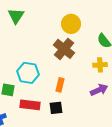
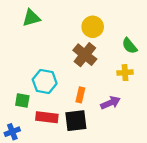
green triangle: (16, 16) -> (31, 18), turned 42
purple arrow: (99, 90) -> (111, 103), moved
black square: (56, 108) -> (76, 121), size x1.5

